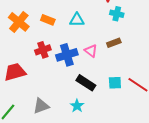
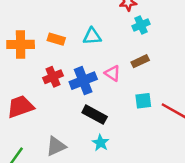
cyan cross: (117, 14) -> (141, 25), turned -32
orange cross: (19, 22) -> (21, 44), turned -35
black rectangle: (86, 83) -> (95, 115), moved
cyan square: (115, 83) -> (143, 101), moved

